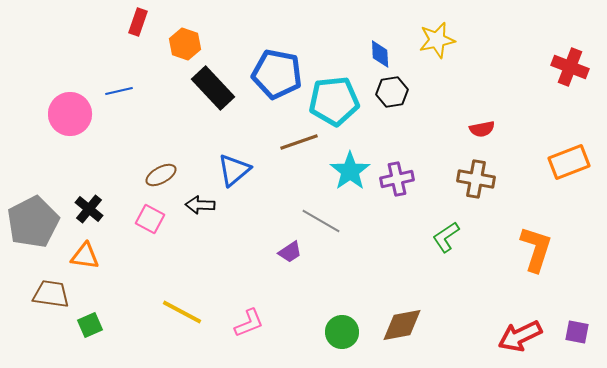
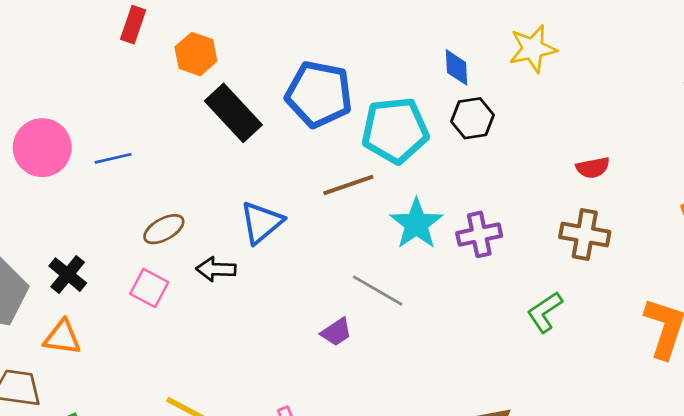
blue line: (119, 91) -> (113, 158), moved

